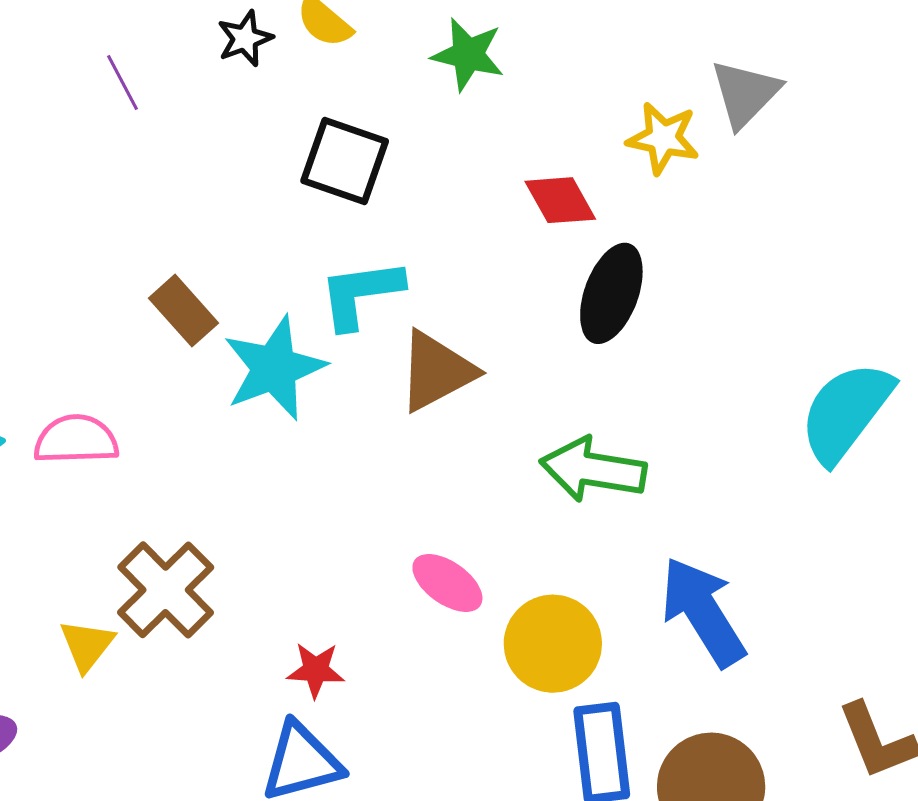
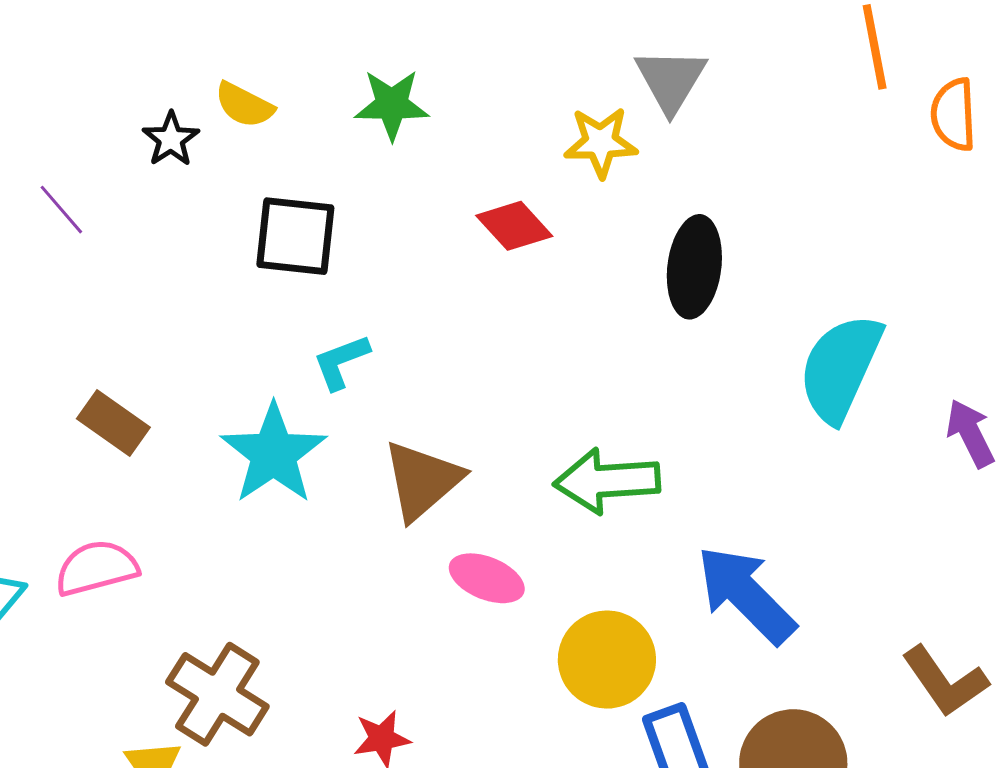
black ellipse: (611, 293) -> (694, 267), moved
cyan L-shape: (361, 294) -> (341, 362), size x0.7
brown rectangle: (184, 311) -> (113, 423), moved
brown triangle: (437, 371) -> (422, 480), moved
pink ellipse: (447, 583) -> (487, 578), moved

